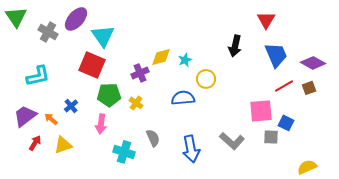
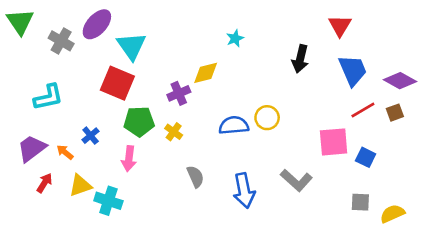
cyan star: (185, 60) -> (235, 38), moved
yellow circle: (206, 79) -> (267, 118), moved
gray square: (271, 137) -> (360, 202), moved
cyan cross: (124, 152) -> (108, 201), moved

